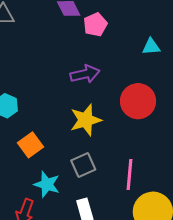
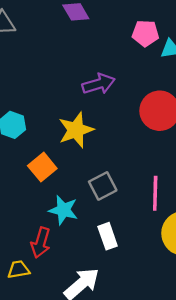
pink pentagon: (95, 25) -> (145, 33), moved, turned 30
yellow star: (86, 120) -> (76, 130), moved

